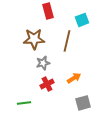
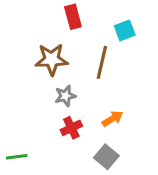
green line: (24, 103) -> (17, 157), moved
gray square: (83, 103) -> (106, 157), moved, turned -35

